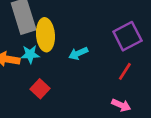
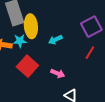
red square: (40, 89) -> (27, 66), size x1.5
pink arrow: (121, 105) -> (58, 73), moved

